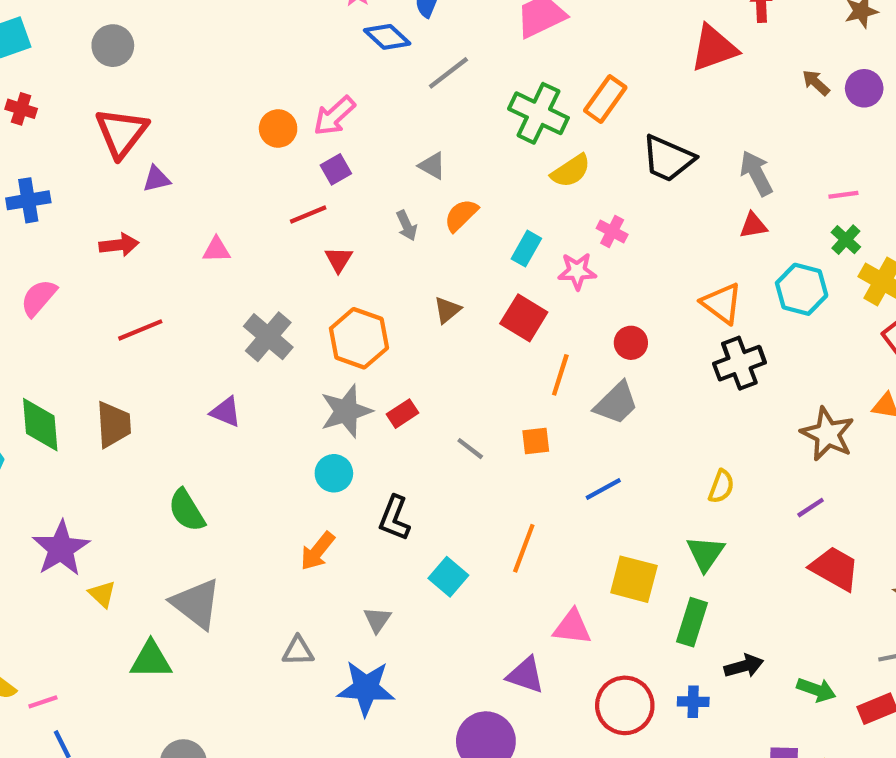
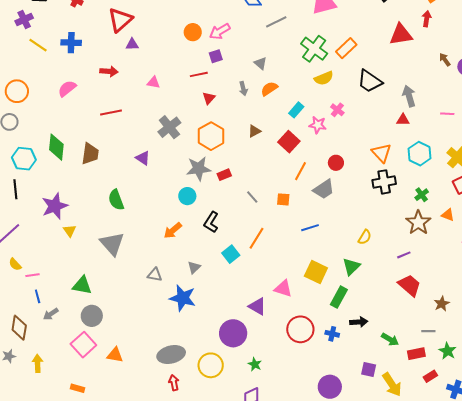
green cross: (846, 240) -> (422, 195), moved
orange line: (524, 548) -> (256, 238), moved
green triangle: (151, 660) -> (82, 285), moved

